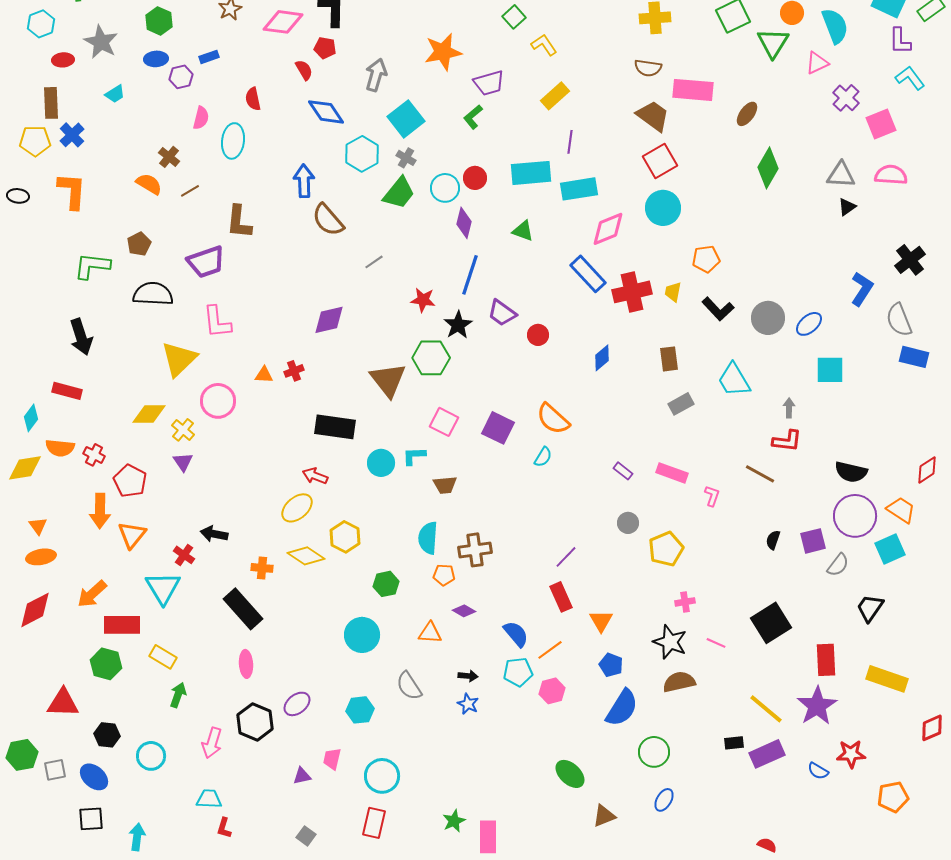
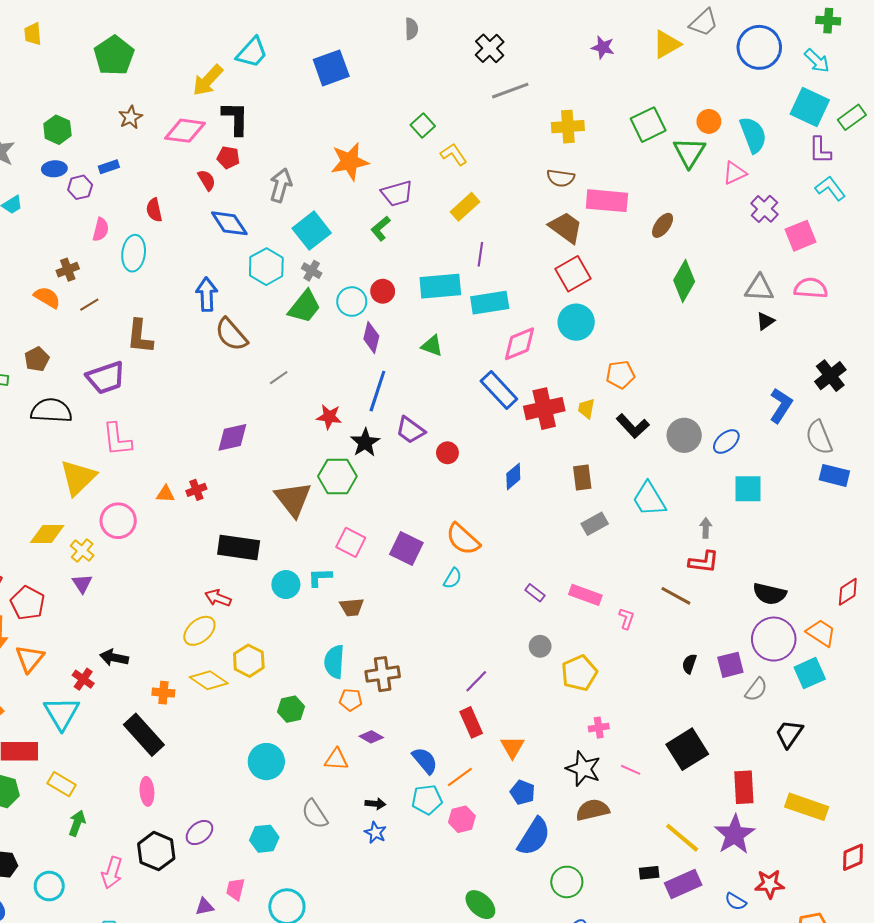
brown cross: (169, 157) -> (68, 270), turned 30

